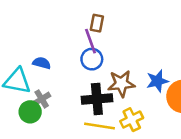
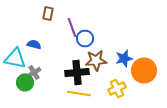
brown rectangle: (97, 23) -> (48, 14), moved
blue circle: (92, 59) -> (85, 38), moved
yellow cross: (132, 120) -> (117, 88), moved

